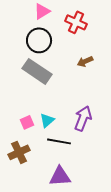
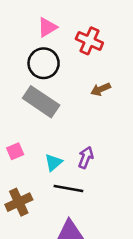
purple arrow: (83, 118) -> (86, 157), moved, size x0.7
pink square: (27, 122) -> (15, 151), moved

